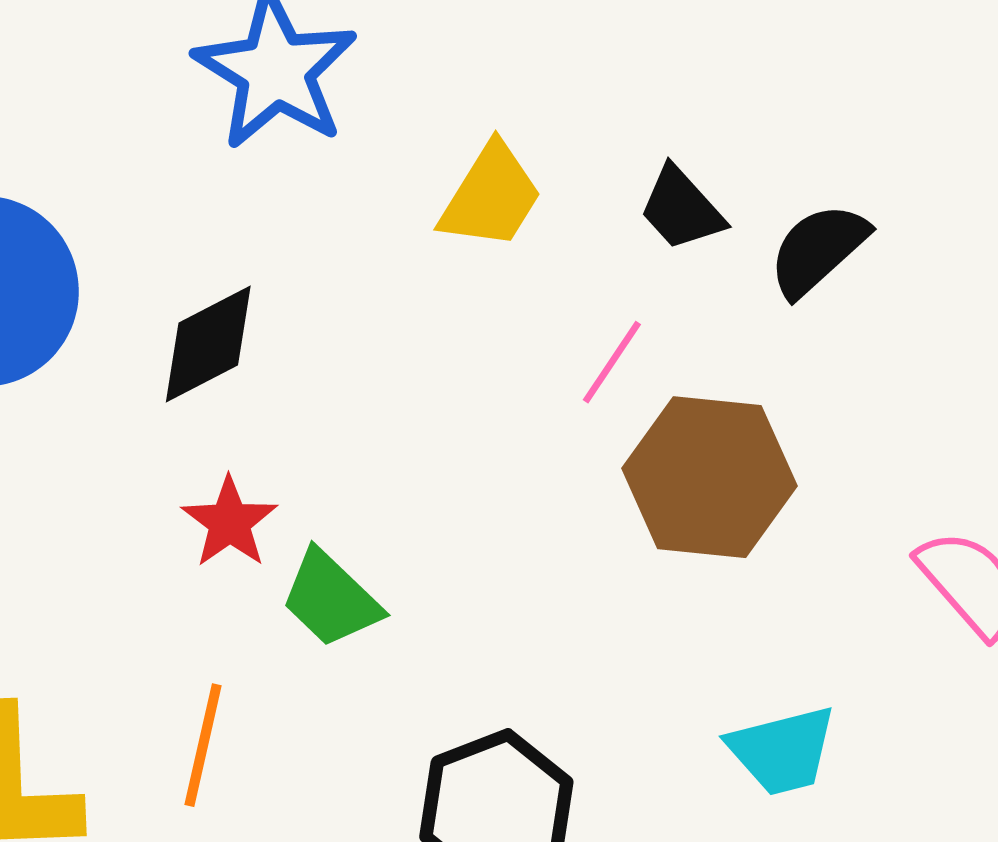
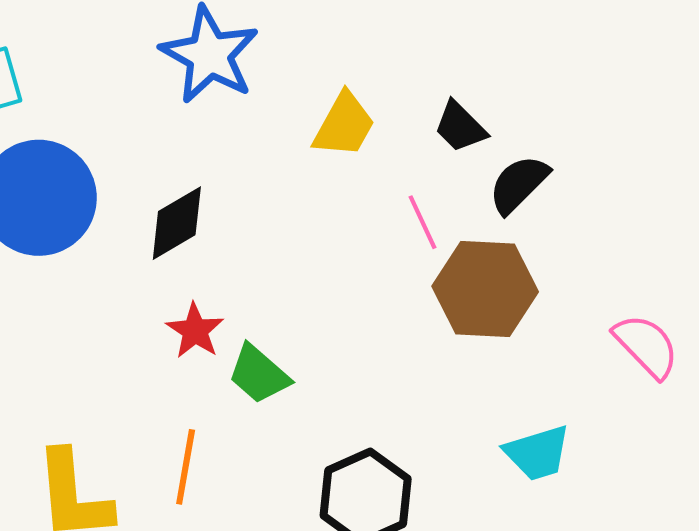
black semicircle: (818, 250) -> (519, 184), moved
pink line: (612, 362) -> (423, 222), turned -56

